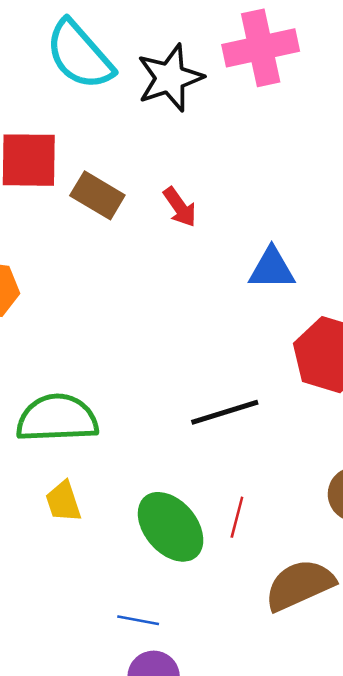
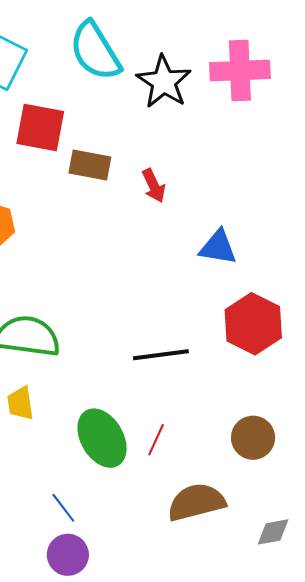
black star: (170, 78) -> (164, 82), turned -30
brown rectangle: (97, 195) -> (90, 165), turned -30
blue line: (138, 620) -> (63, 508), turned 32

